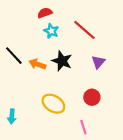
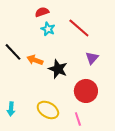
black star: (62, 61) -> (58, 69), moved
red circle: (92, 97) -> (86, 91), size x1.5
yellow ellipse: (53, 104) -> (48, 110), moved

